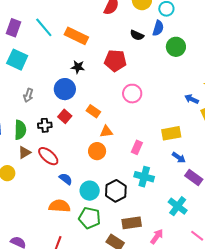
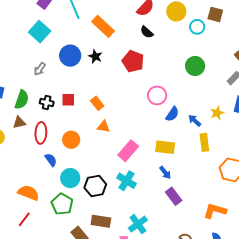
blue semicircle: (158, 28) -> (172, 114), moved
black semicircle: (137, 35) -> (147, 32), moved
blue circle: (65, 89) -> (70, 56), moved
pink circle: (132, 94) -> (157, 95), moved
red square: (65, 116) -> (68, 100), turned 32
pink rectangle: (137, 147) -> (128, 151), size x1.5
orange circle: (97, 151) -> (71, 140), moved
red ellipse: (48, 156) -> (41, 133), turned 35
orange semicircle: (59, 206) -> (28, 193), moved
cyan cross: (178, 206) -> (138, 224), moved

